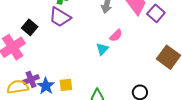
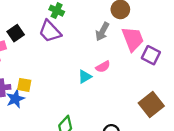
purple square: (156, 13) -> (151, 55), turned -30
yellow square: (66, 85) -> (24, 85), moved

